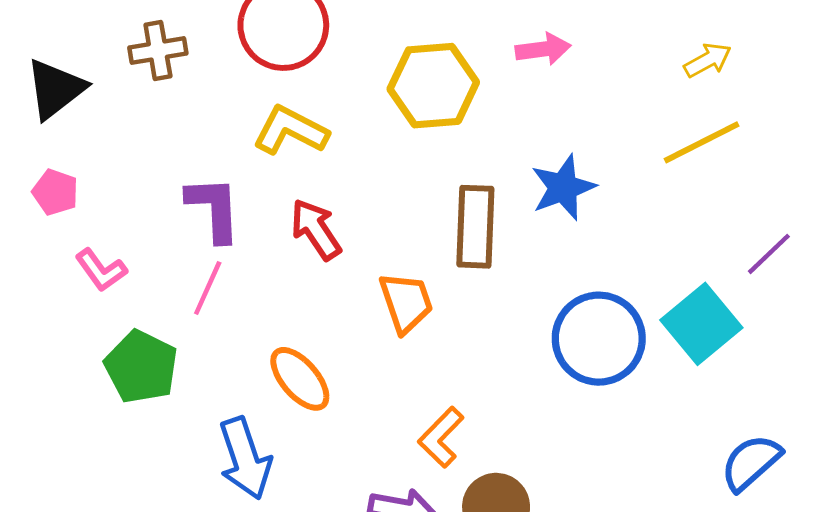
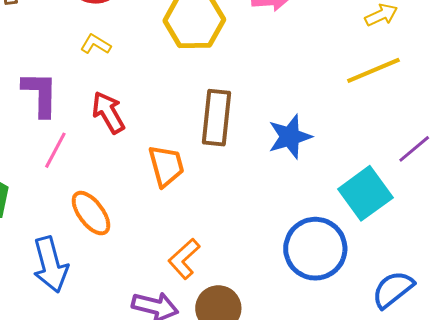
yellow L-shape: (291, 130) -> (96, 44), size x0.6
blue star: (563, 188) -> (290, 137), moved
pink line: (208, 288) -> (55, 150), moved
blue circle: (599, 339) -> (315, 249), moved

